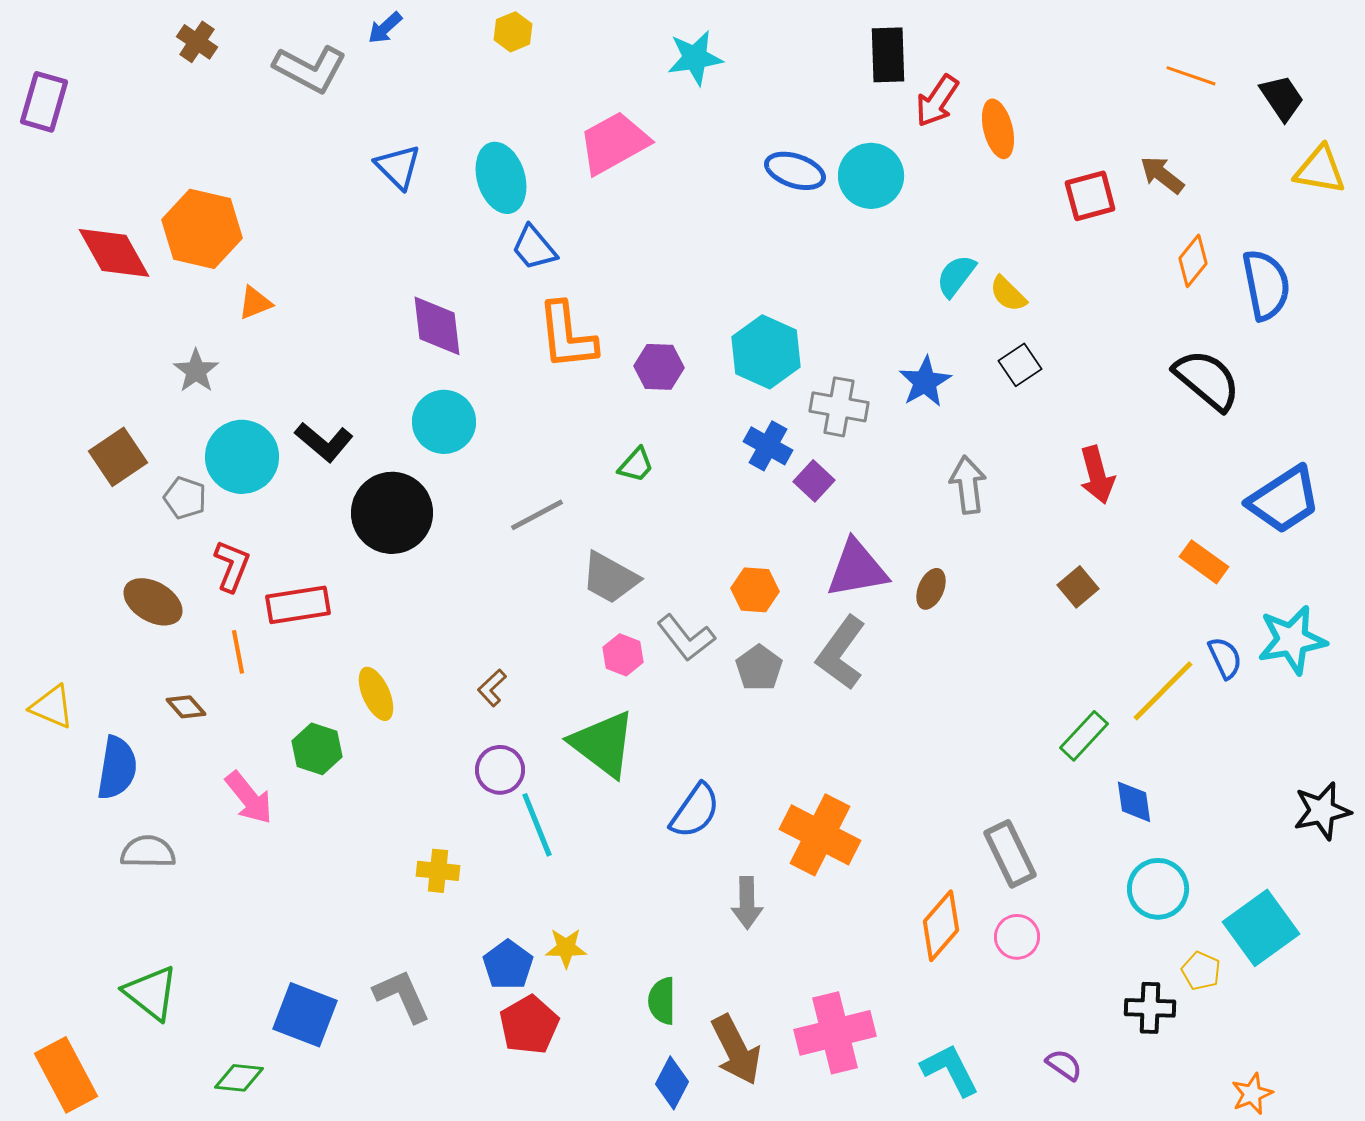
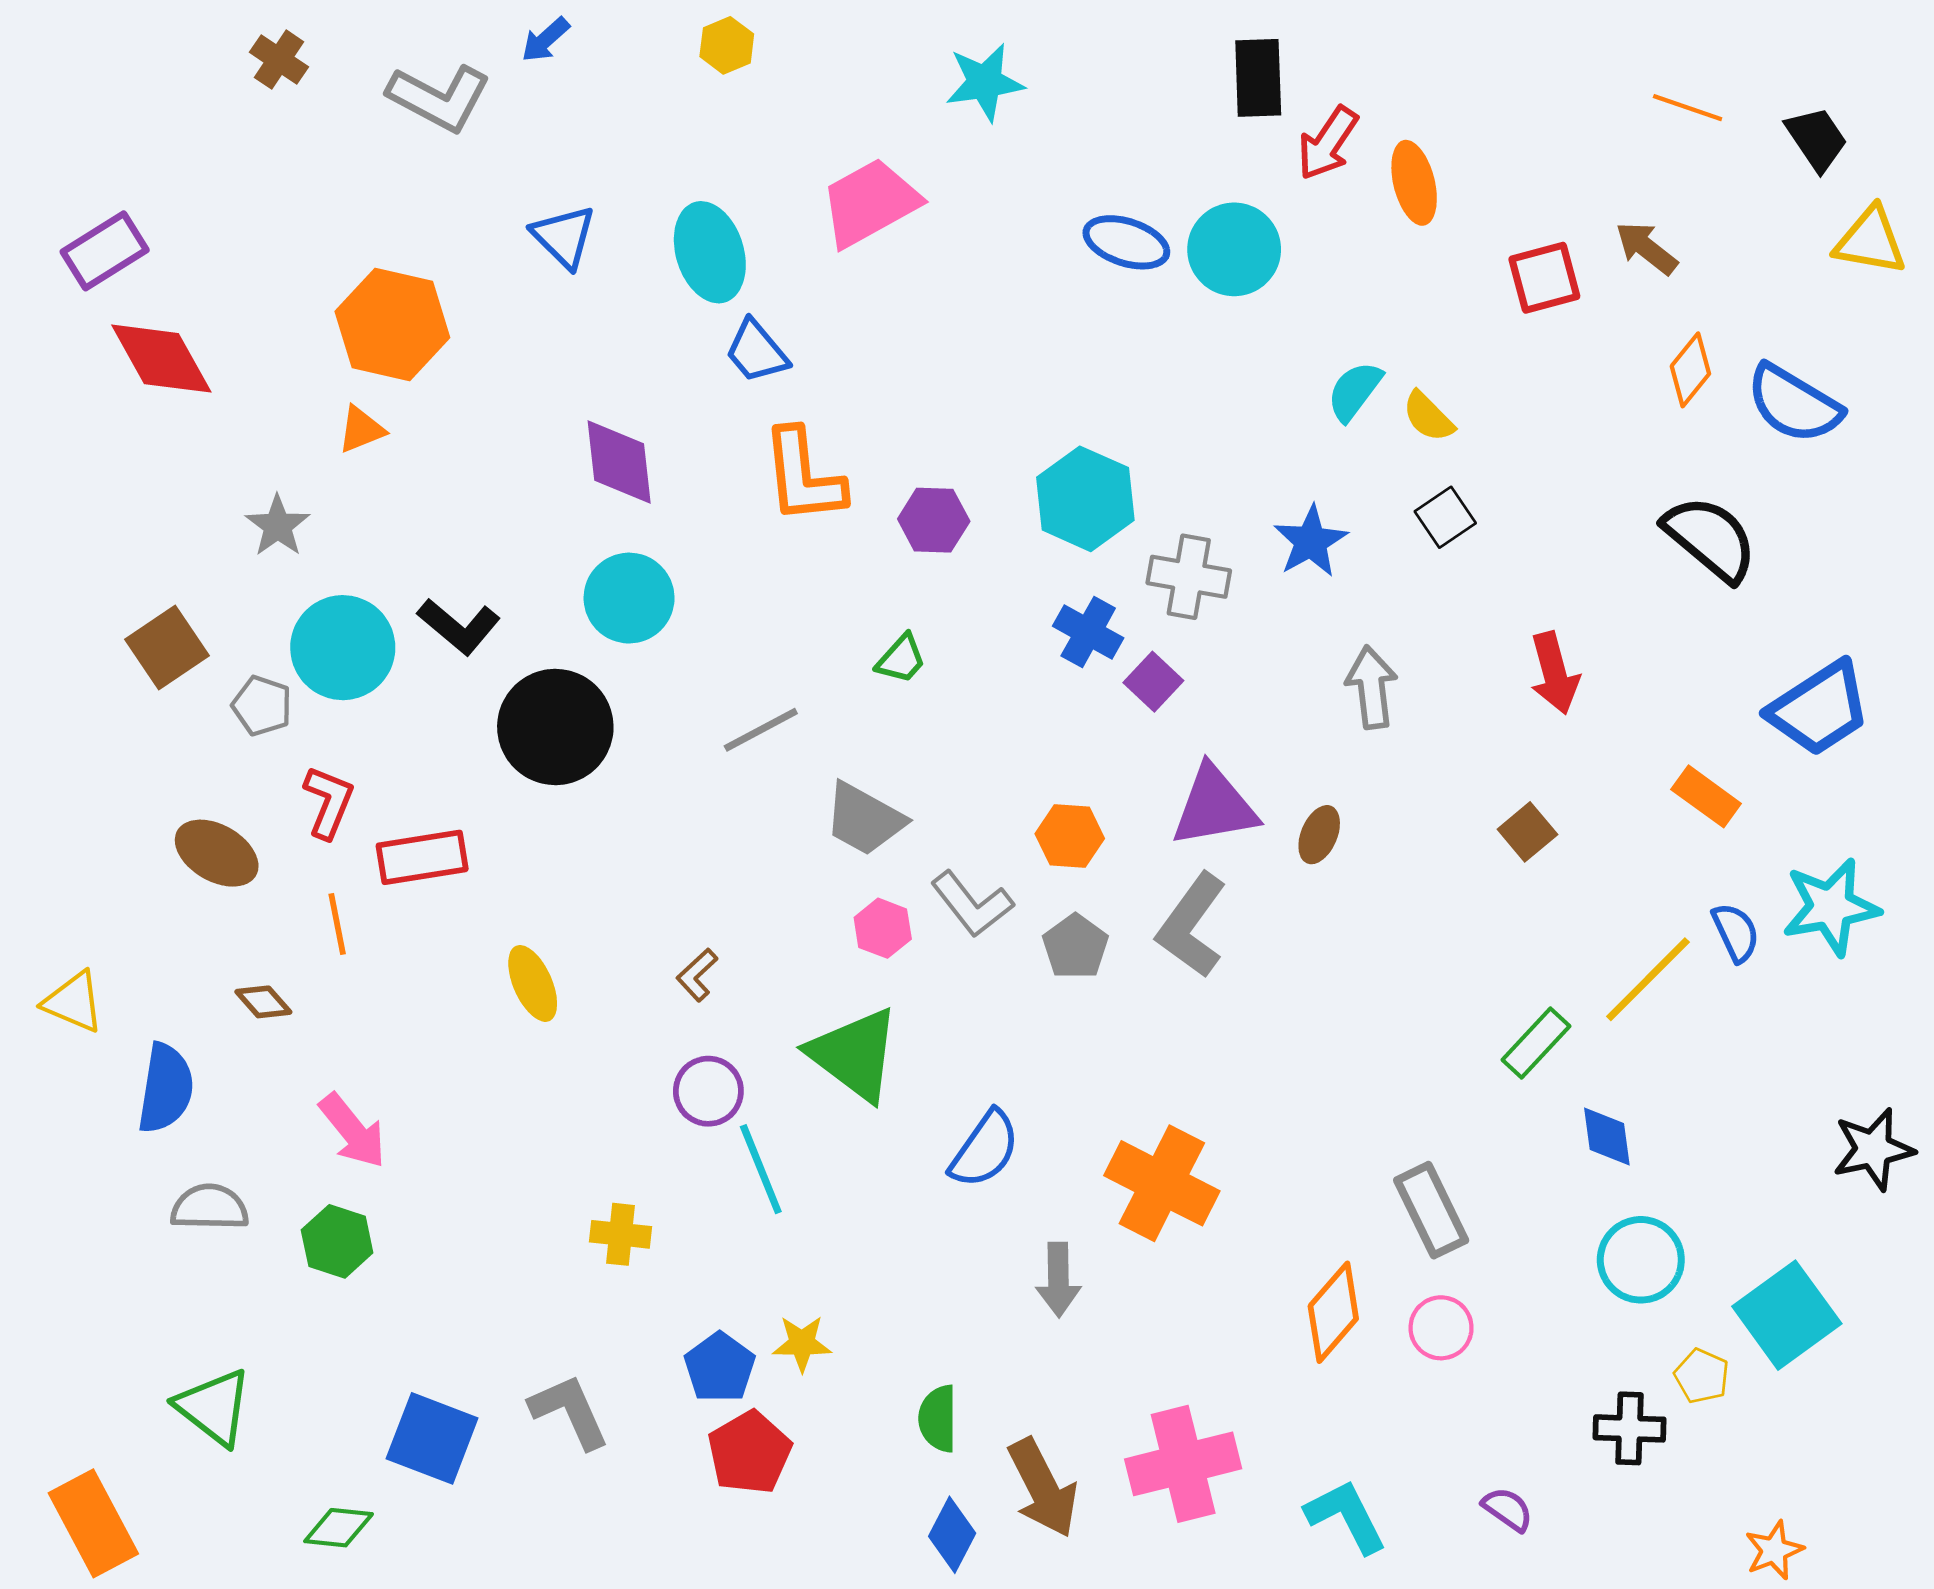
purple rectangle: (44, 102) -> (105, 251), moved, turned 42
orange hexagon: (202, 229) -> (392, 325), moved
blue semicircle: (1266, 285) -> (1794, 404), turned 132
green hexagon: (317, 749) -> (337, 1241), moved

